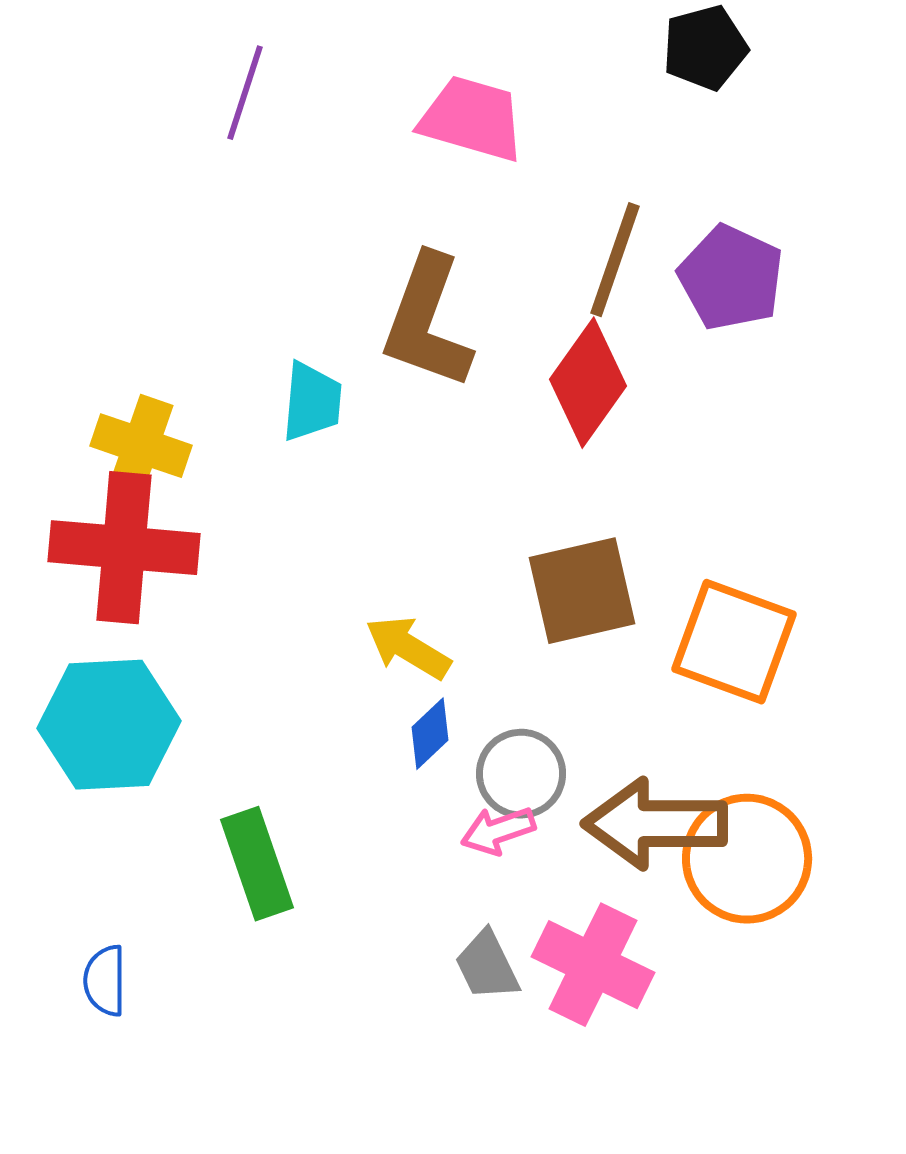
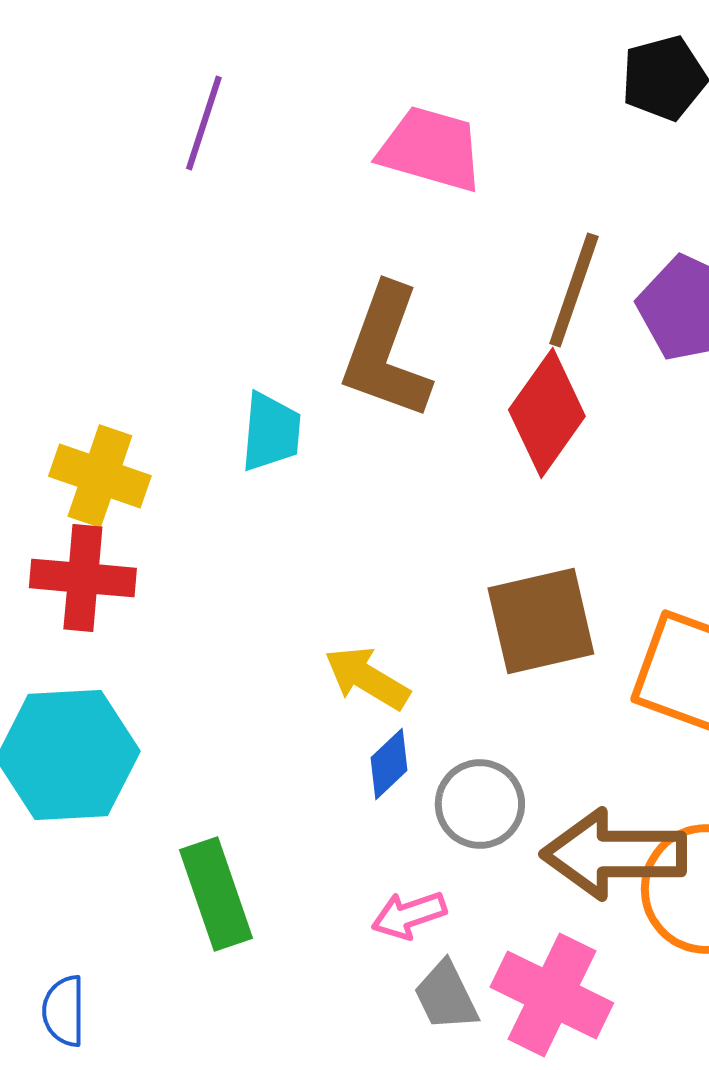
red cross: (124, 548) -> (83, 578), size x0.7
pink arrow: (498, 831) -> (409, 915), moved

